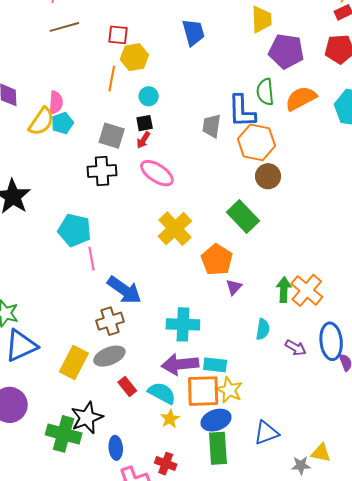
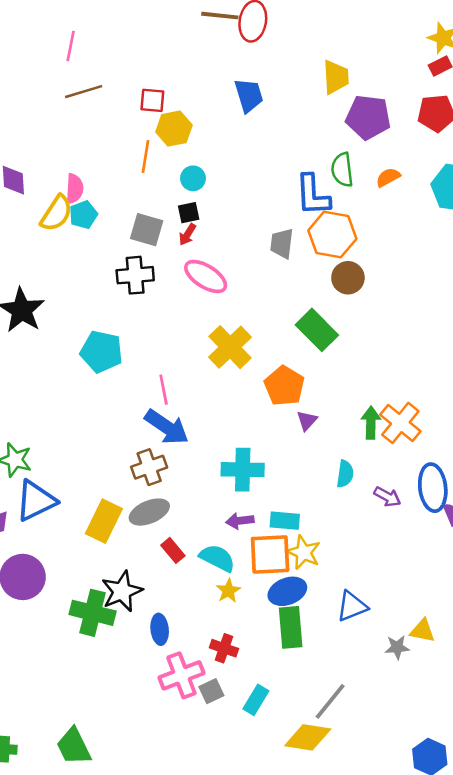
orange semicircle: (301, 98) -> (388, 177), size x0.6
gray trapezoid: (212, 126) -> (282, 243), moved
pink line: (92, 259) -> (164, 390), moved
purple arrow: (180, 364) -> (240, 521), size x0.6

